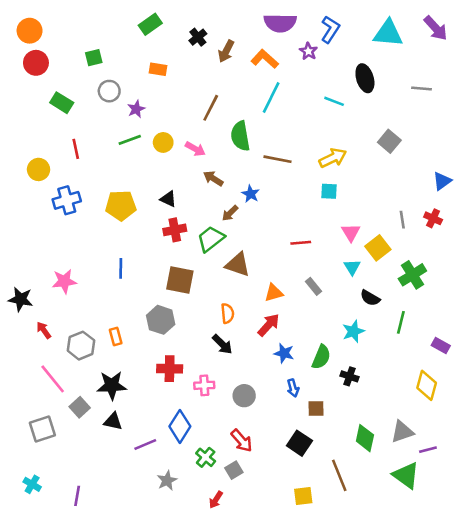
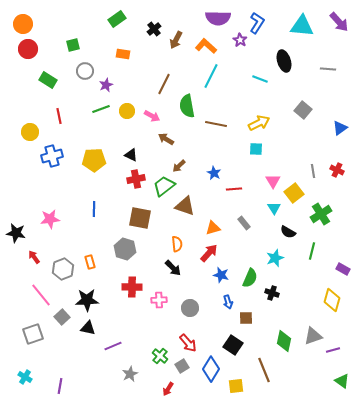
blue triangle: (442, 181) -> (340, 128), moved
blue star: (251, 194) -> (214, 173), moved
blue diamond: (180, 426) -> (211, 369), moved
green triangle: (406, 475) -> (342, 381), moved, size x0.7

